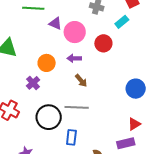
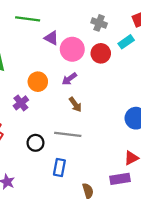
red circle: (103, 43) -> (101, 53), moved
purple arrow: (74, 58) -> (69, 79), turned -40
black circle: (49, 117) -> (35, 143), size x0.6

